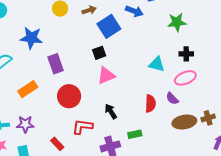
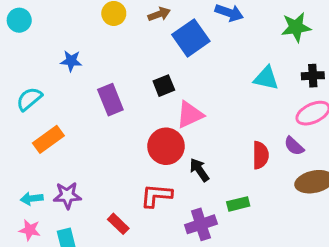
blue star: (31, 38) -> (71, 61), size x0.6
black square: (99, 53) -> (164, 86), moved
cyan triangle: (157, 64) -> (266, 78), moved
orange rectangle: (28, 89) -> (48, 139), moved
red circle: (69, 96) -> (166, 146), moved

